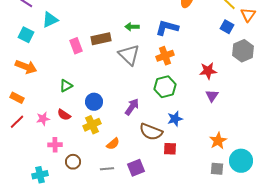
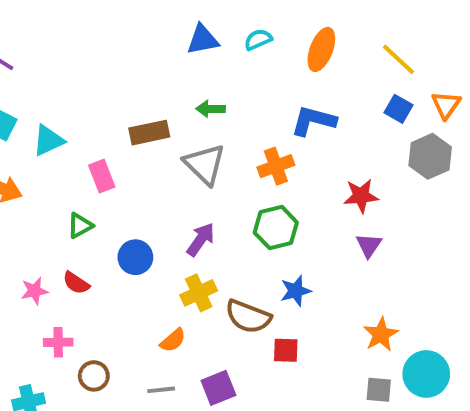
orange triangle: (248, 15) -> (446, 105), moved
cyan triangle: (50, 20) -> (48, 140), moved
blue L-shape: (167, 28) -> (313, 121), moved
pink rectangle: (76, 46) -> (102, 176), moved
purple arrow: (132, 107) -> (201, 239), moved
yellow cross: (92, 125) -> (199, 293), moved

